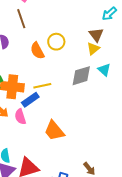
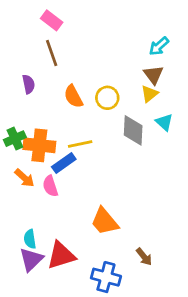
cyan arrow: (109, 14) -> (159, 46), moved
yellow circle: (56, 42) -> (107, 98), moved
gray diamond: (81, 76) -> (133, 130), turned -70
orange trapezoid: (54, 131) -> (105, 221), moved

